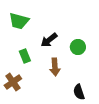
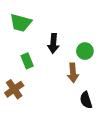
black arrow: (49, 40) -> (53, 43), turned -48
brown arrow: (55, 67) -> (73, 73), moved

